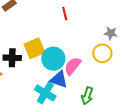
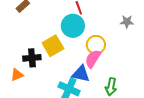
yellow circle: (102, 53) -> (96, 45), moved
cyan circle: (53, 59) -> (73, 26), moved

